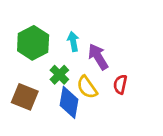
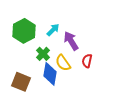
cyan arrow: (73, 42) -> (53, 30), turned 56
brown square: (25, 97) -> (21, 82), moved

